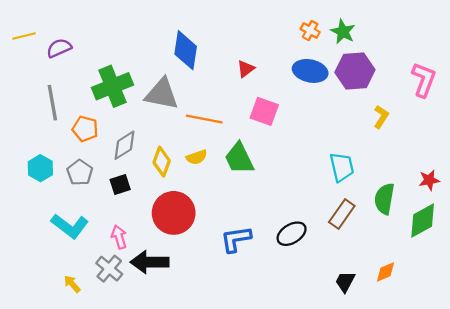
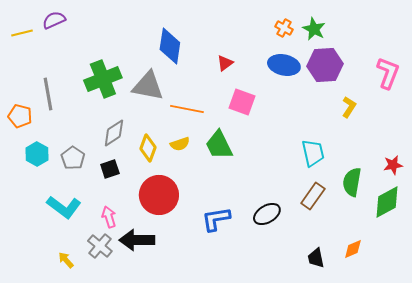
purple semicircle: (59, 48) -> (54, 20), moved
orange pentagon: (85, 129) -> (20, 116), moved
black trapezoid: (345, 282) -> (316, 258), turned -40

